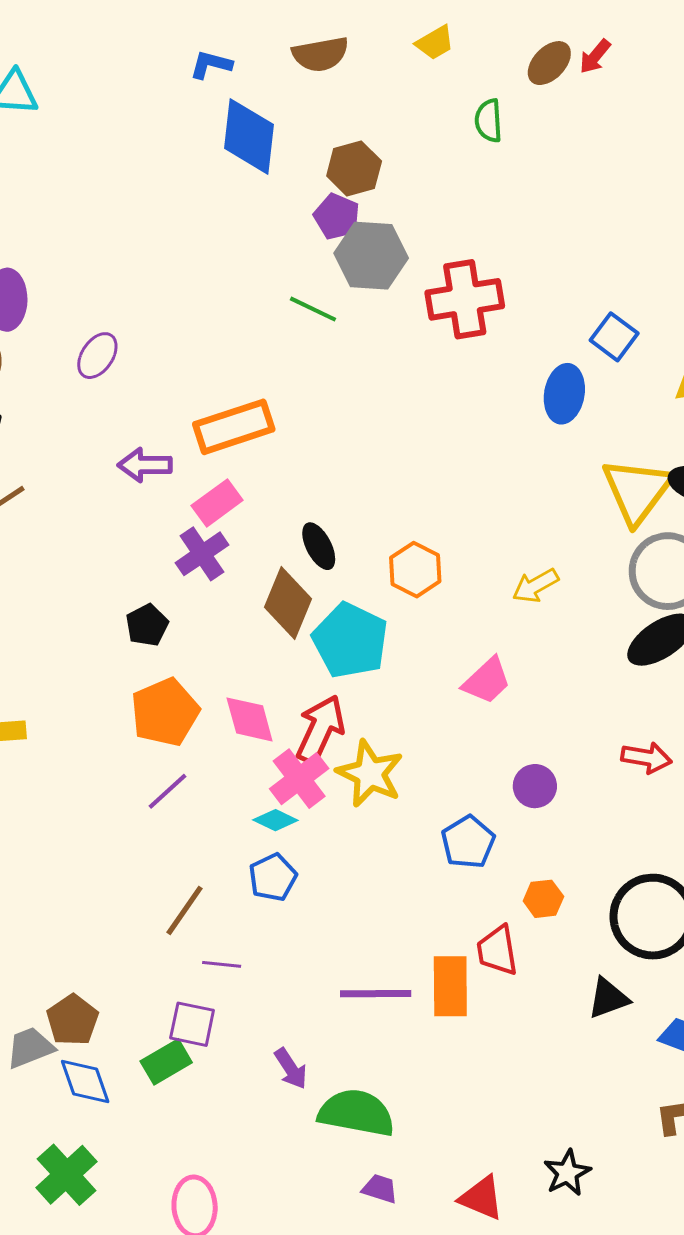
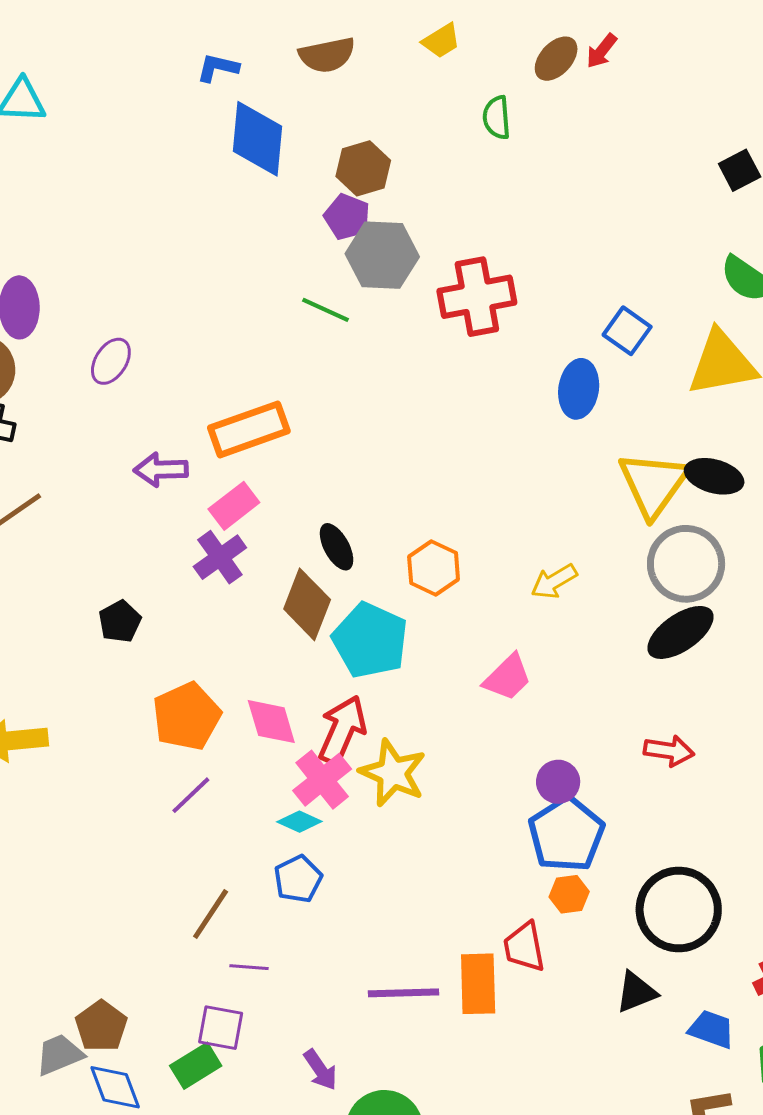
black pentagon: (147, 625) -> (120, 621), moved
blue pentagon: (468, 842) -> (566, 834), moved, size x1.4

